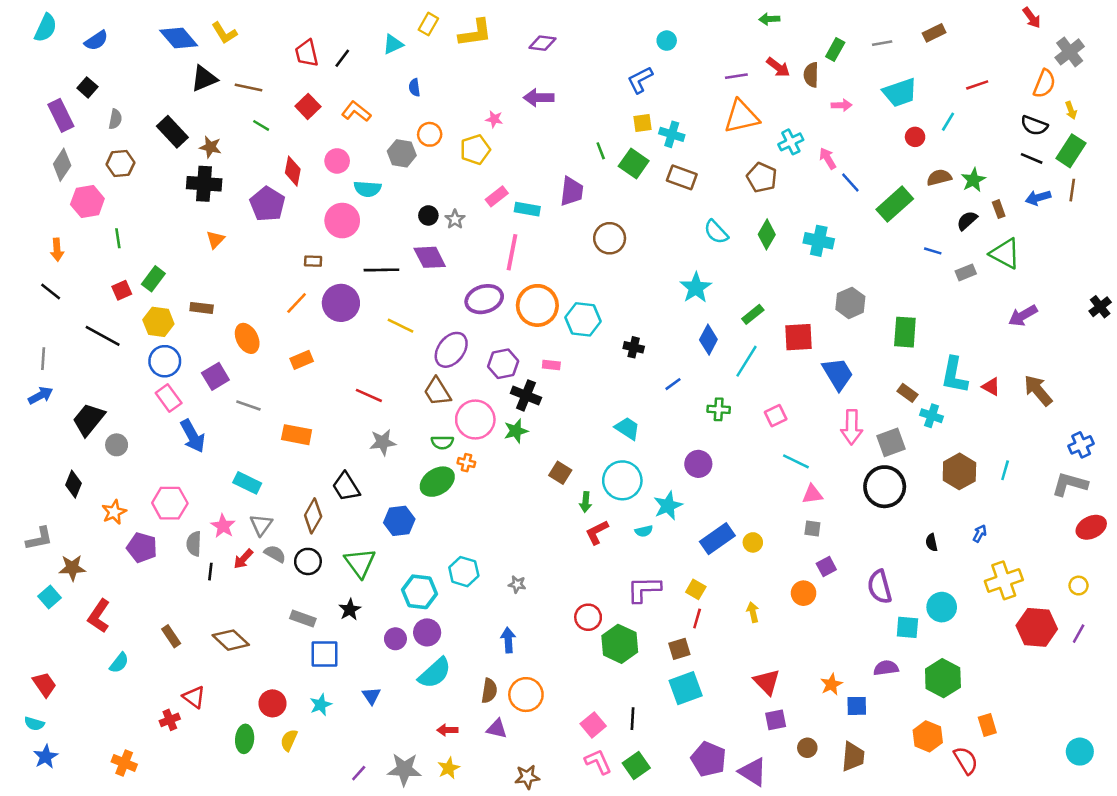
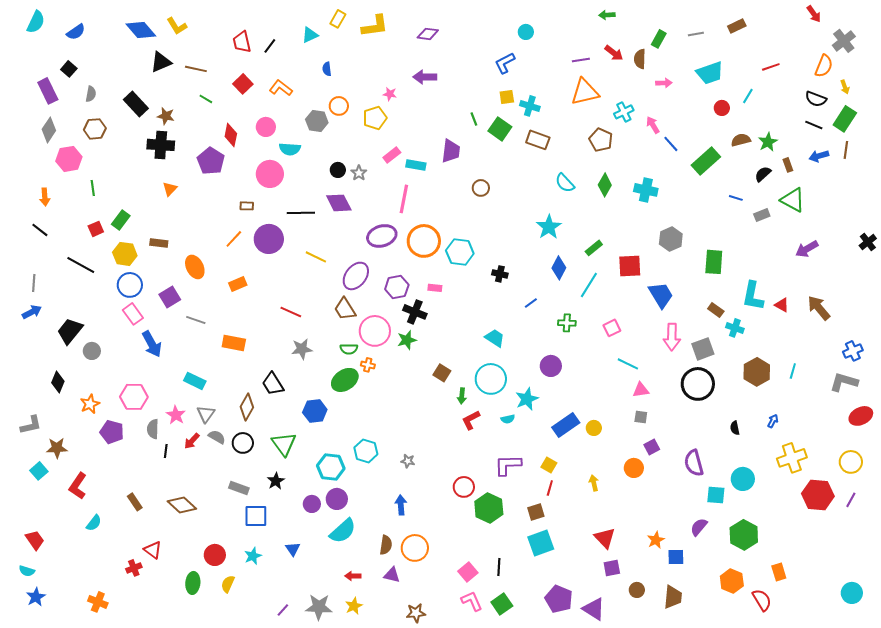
brown circle: (610, 238) -> (481, 188), size x0.7
yellow circle: (1079, 586) -> (851, 462), size x1.5
purple semicircle: (886, 668) -> (699, 527), turned -42

